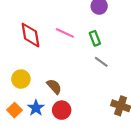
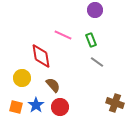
red diamond: (31, 35) -> (41, 56), moved
orange square: (14, 110) -> (16, 107), turned -32

